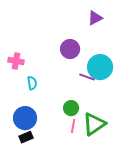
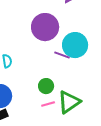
purple circle: (70, 49) -> (45, 27), size x1.4
pink line: (73, 126) -> (48, 104), turned 64

